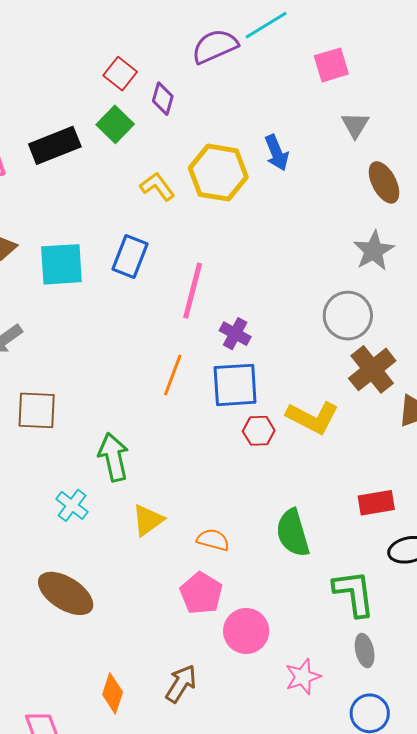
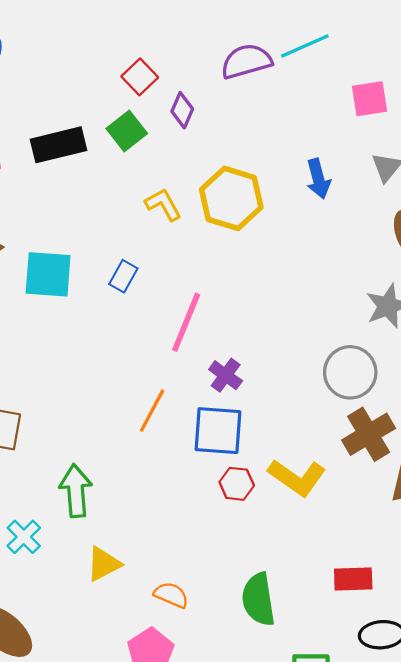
blue arrow: (277, 153) -> (318, 179), moved
blue rectangle: (130, 257) -> (123, 276), size x0.7

